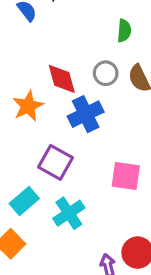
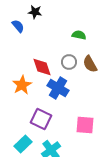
green semicircle: (124, 31) -> (79, 35), turned -80
blue cross: (86, 114) -> (58, 88), turned -30

